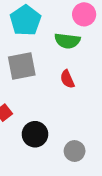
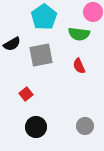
black circle: (35, 134) -> (36, 127), moved

